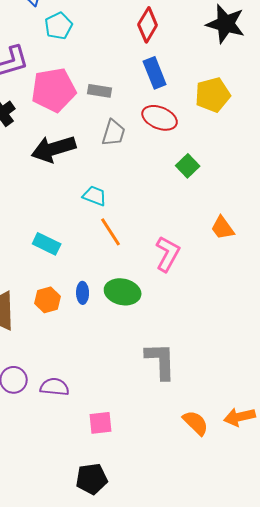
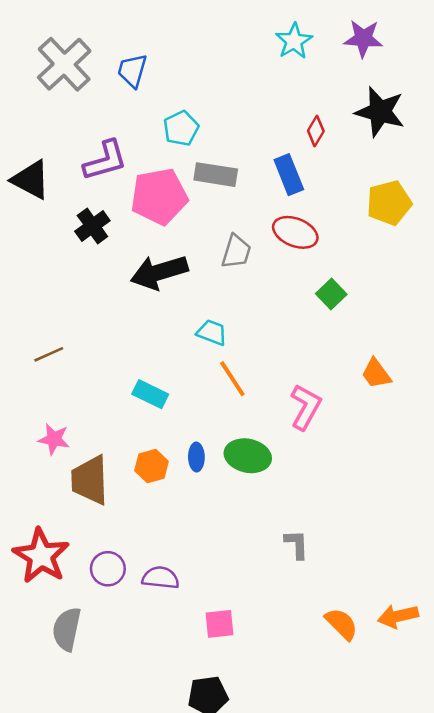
red diamond: (148, 25) -> (316, 131), moved, size x0.7
cyan pentagon: (59, 26) -> (181, 128), moved
gray rectangle: (100, 91) -> (216, 175), moved, size x1.4
yellow pentagon: (213, 95) -> (389, 203), moved
gray L-shape: (161, 361) -> (297, 544), size x0.6

